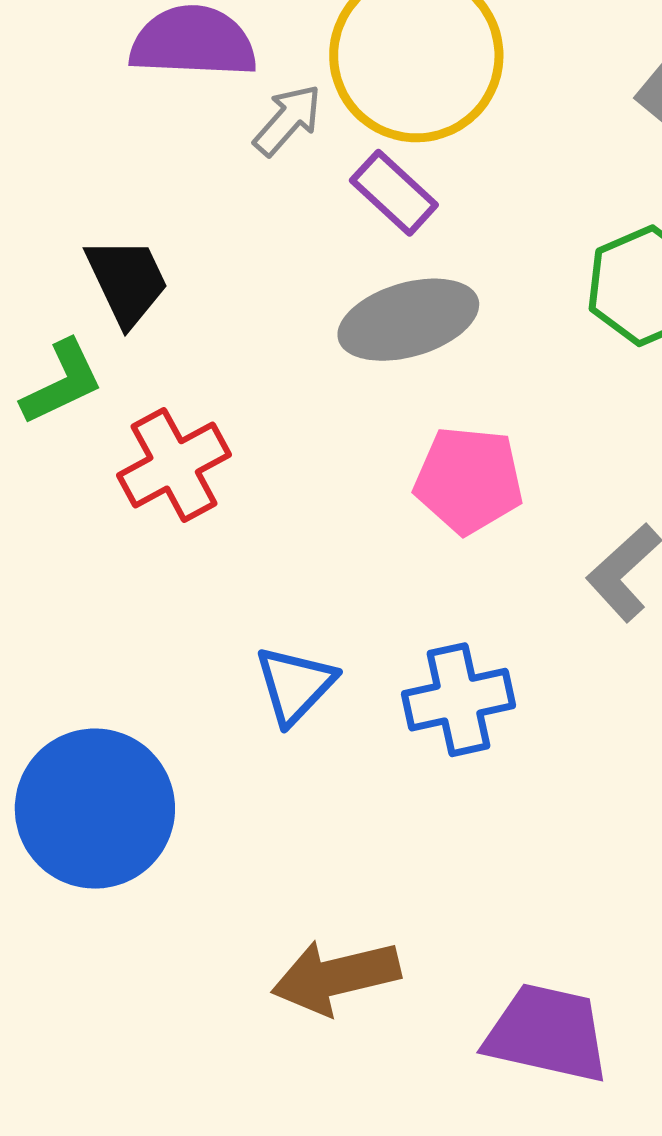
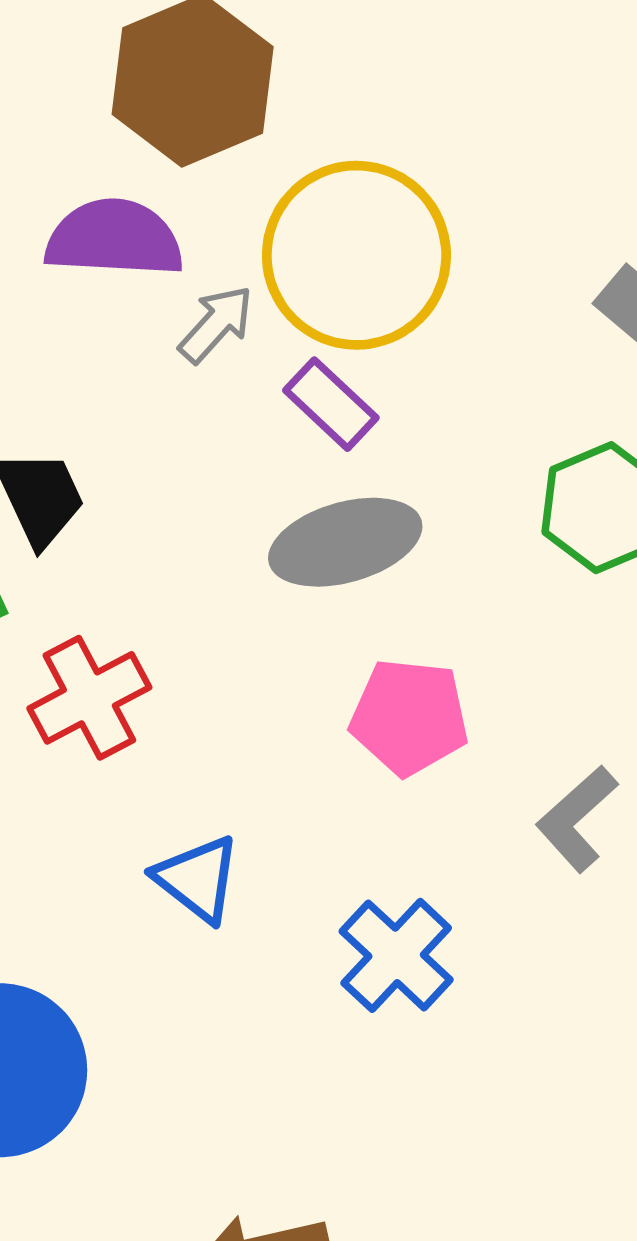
blue triangle: (295, 685) -> (197, 879), moved, turned -36
blue cross: (458, 700) -> (396, 955), turned -35

